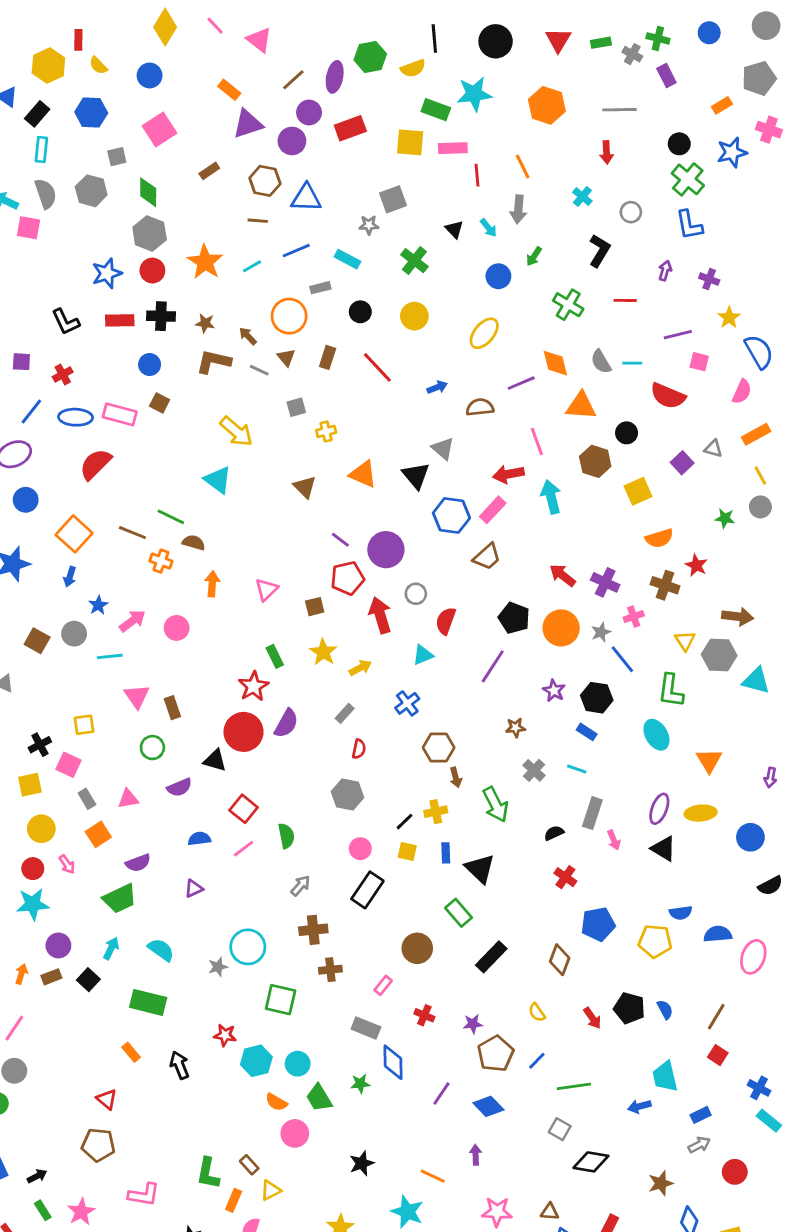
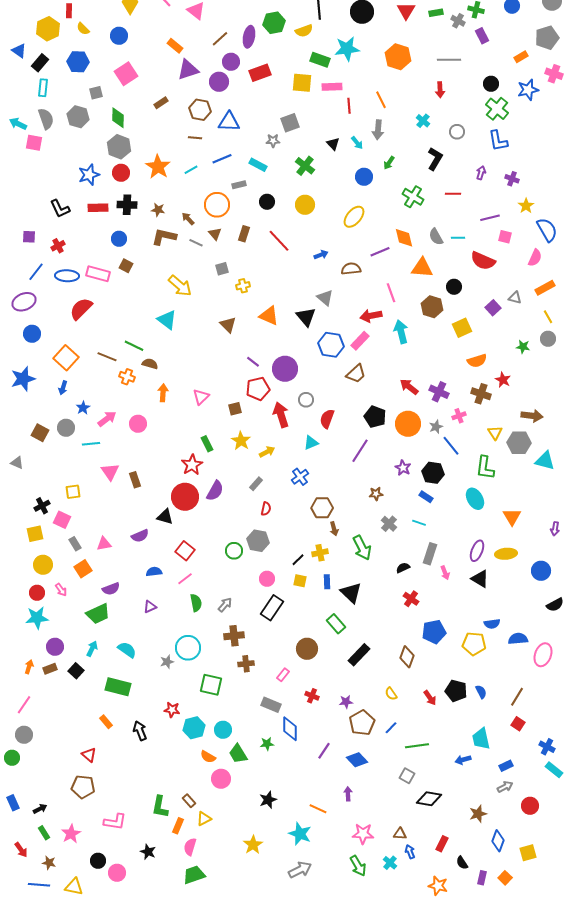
green circle: (152, 748) -> (234, 551), moved
green semicircle: (286, 836) -> (196, 603), moved

